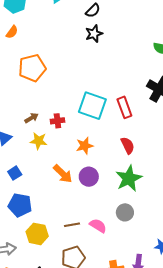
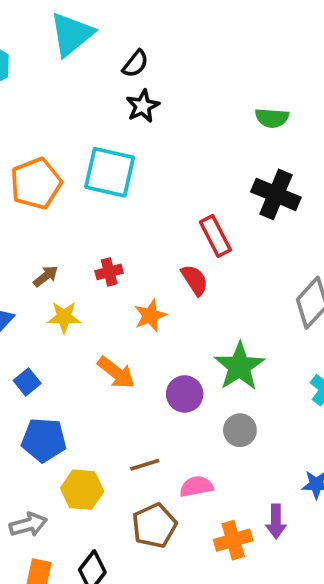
cyan square: (92, 106) -> (110, 172), moved
red cross: (57, 121) -> (109, 272), moved
red semicircle: (128, 145) -> (195, 280), moved
purple circle: (89, 177) -> (185, 394), moved
pink semicircle: (98, 226) -> (196, 486), moved, turned -36

